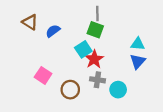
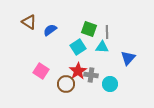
gray line: (97, 13) -> (107, 32), moved
cyan triangle: (138, 44) -> (102, 47), moved
red star: (94, 59) -> (78, 71), moved

